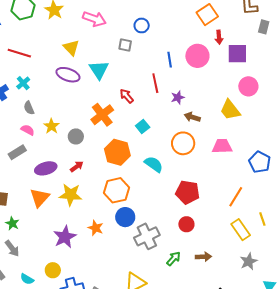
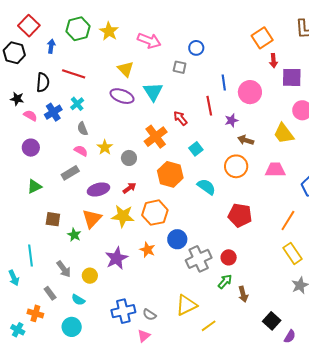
pink circle: (197, 56) -> (250, 92), moved
orange hexagon: (116, 190) -> (155, 213), moved
green star: (12, 223) -> (74, 235), moved
red circle: (186, 224) -> (229, 257), moved
brown arrow: (203, 257) -> (243, 294), moved, turned 77
yellow circle: (53, 270) -> (90, 276), moved

